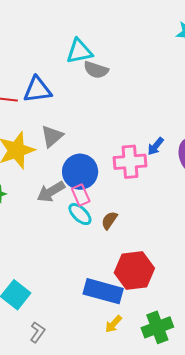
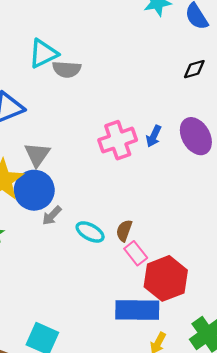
pink cross: (130, 162) -> (118, 140), moved
blue circle: (80, 172) -> (34, 190), moved
gray arrow: (51, 192) -> (52, 216), size x0.7
pink rectangle: (81, 195) -> (136, 253), moved

